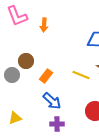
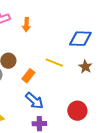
yellow line: (81, 75) -> (54, 63), moved

